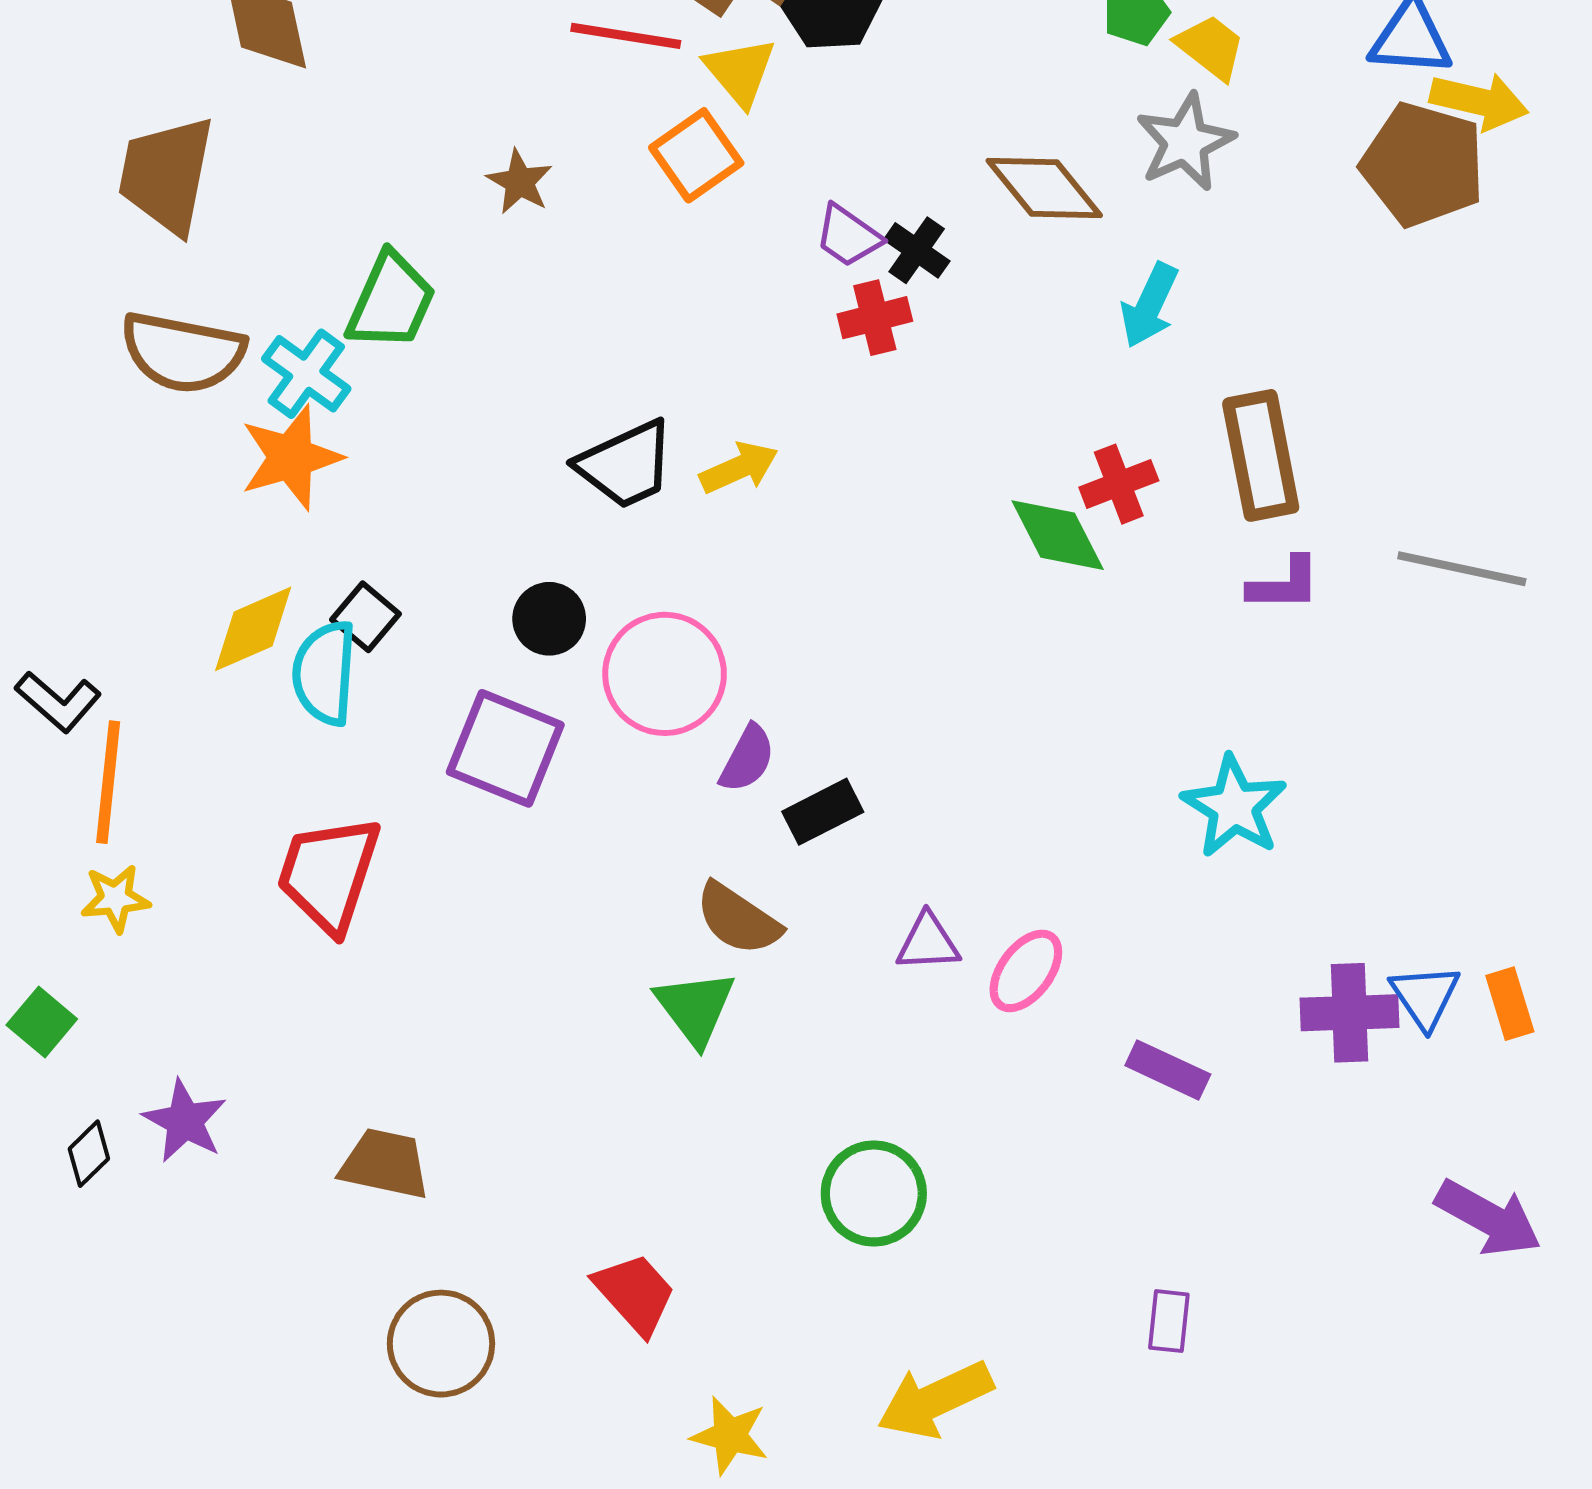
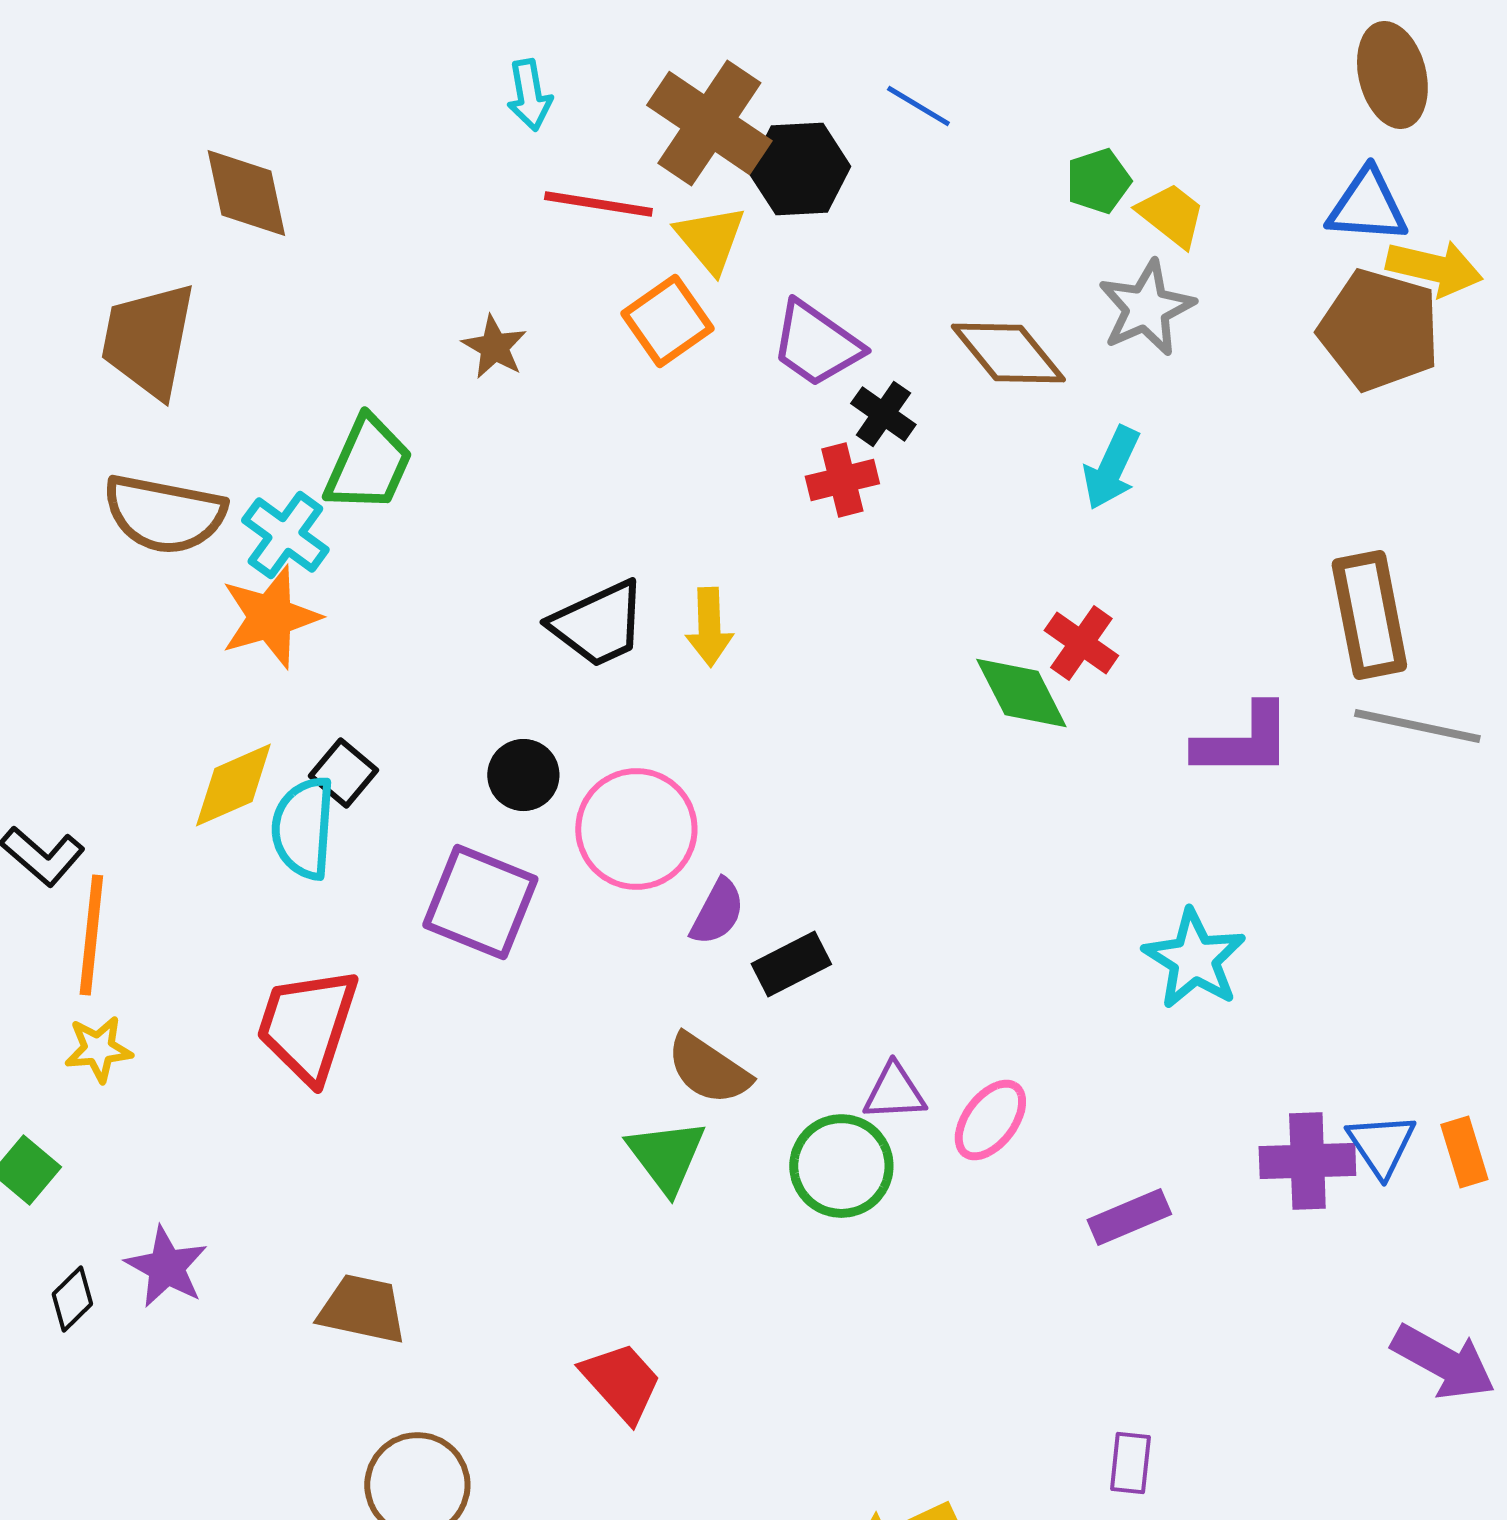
purple trapezoid: (848, 236) -> (816, 344), moved, size x1.4
brown rectangle: (1261, 455) -> (1369, 615), moved
yellow arrow: (739, 468) -> (709, 627), turned 112
red cross: (1119, 484) -> (1081, 643), turned -34
purple L-shape: (1284, 584) -> (1243, 741), size x1.4
purple rectangle: (1168, 1070) -> (1129, 1217), turned -48
green circle: (874, 1193) -> (841, 1166), moved
red trapezoid: (635, 1294) -> (621, 1382), moved

